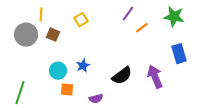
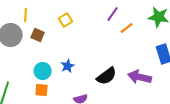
purple arrow: (155, 77) -> (140, 77), turned -55
orange square: (67, 90) -> (42, 90), moved

